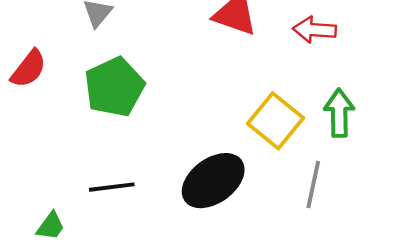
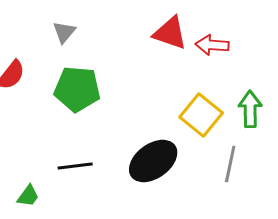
red arrow: (315, 30) -> (212, 45), moved
green pentagon: (114, 87) -> (77, 89), turned 30

